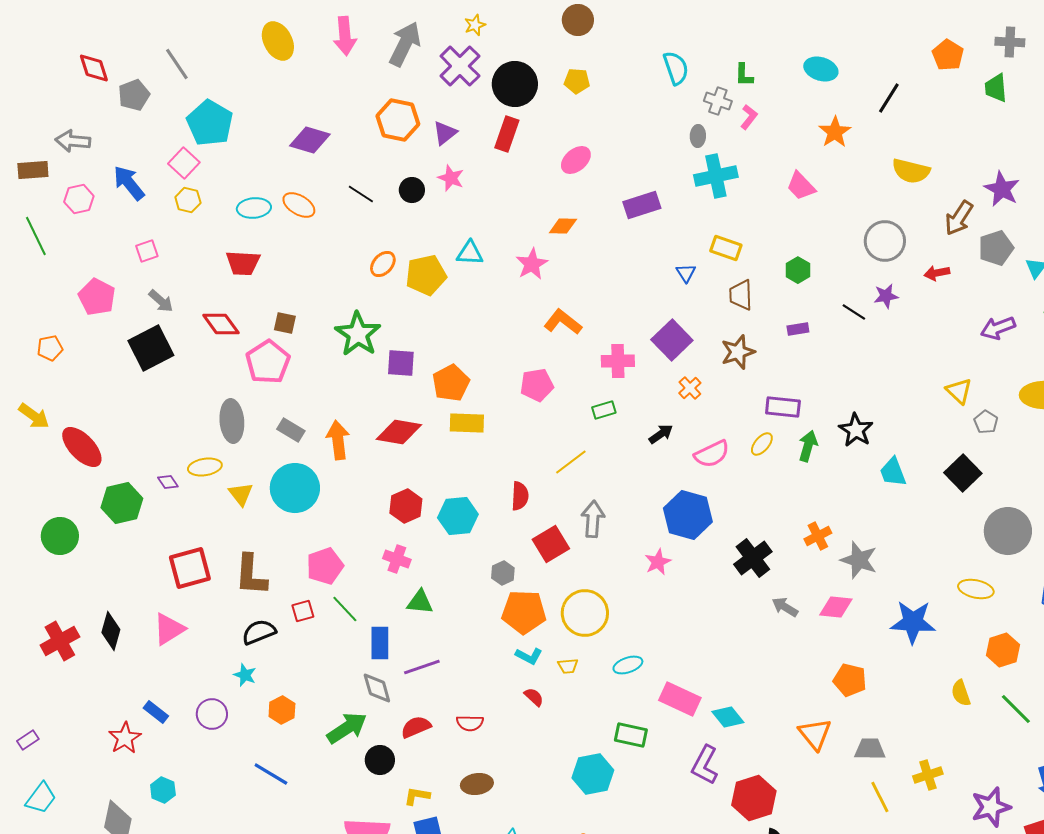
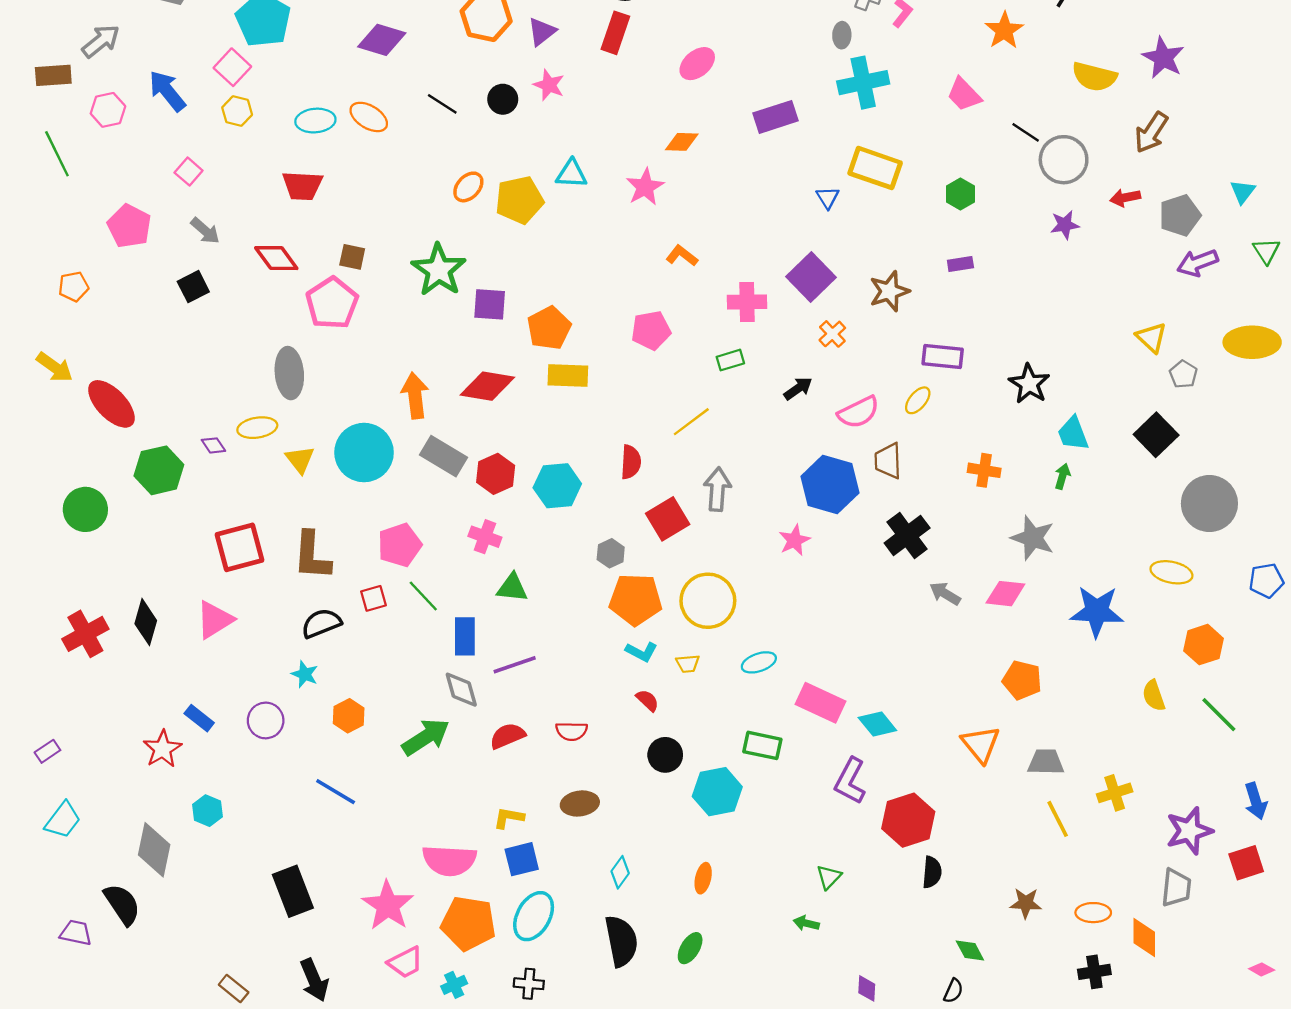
gray arrow: (73, 141) -> (101, 41), turned 136
purple star: (1002, 189) -> (1163, 58), moved
yellow rectangle: (726, 248) -> (875, 168), size x1.4
gray pentagon: (996, 248) -> (1180, 215), moved
pink square: (147, 251) -> (189, 172), turned -30
brown trapezoid: (741, 295) -> (888, 461), moved
black line: (854, 312) -> (1026, 132), moved
orange L-shape: (563, 322) -> (682, 256), size x0.7
black square: (151, 348) -> (193, 287), size x0.6
gray rectangle: (291, 430) -> (443, 456), moved, size x1.4
green arrow: (808, 446) -> (1062, 476), moved, size x0.7
orange cross: (818, 536) -> (984, 470), moved, turned 36
black circle: (380, 760) -> (665, 755), moved

